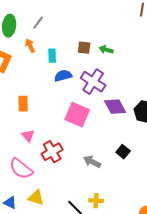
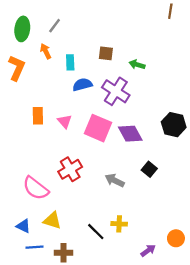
green arrow: (106, 50) -> (137, 65), moved
purple diamond: (115, 107) -> (130, 134), moved
pink triangle: (28, 136) -> (65, 121), moved

